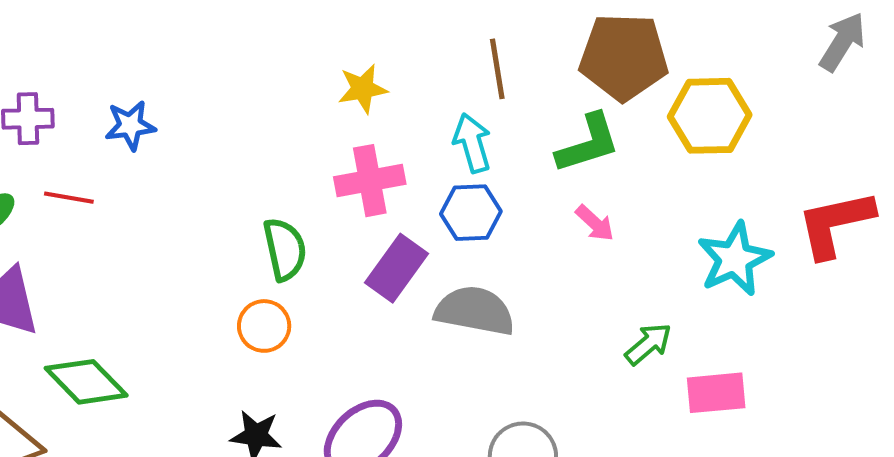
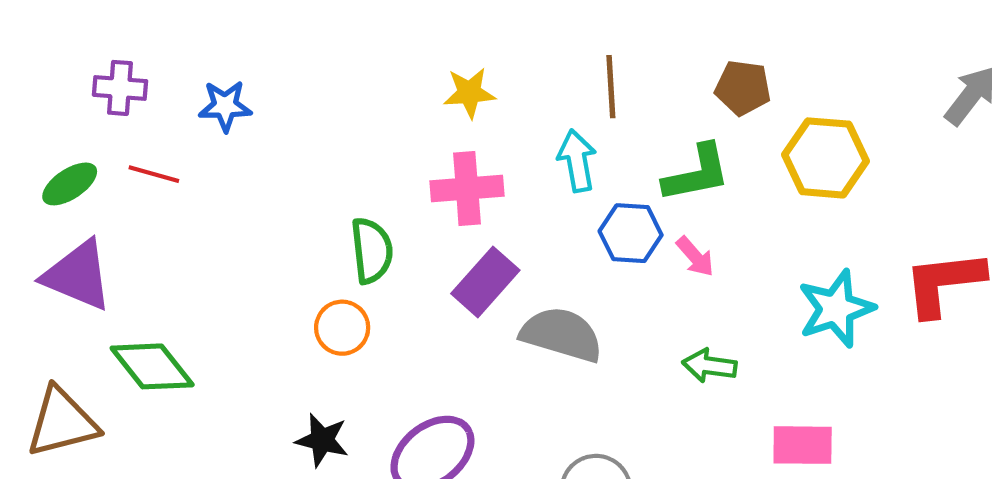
brown pentagon: (624, 57) -> (743, 88), size x0.6
blue hexagon: (471, 213) -> (631, 233), moved
green arrow: (648, 344) -> (709, 366), moved, turned -138

